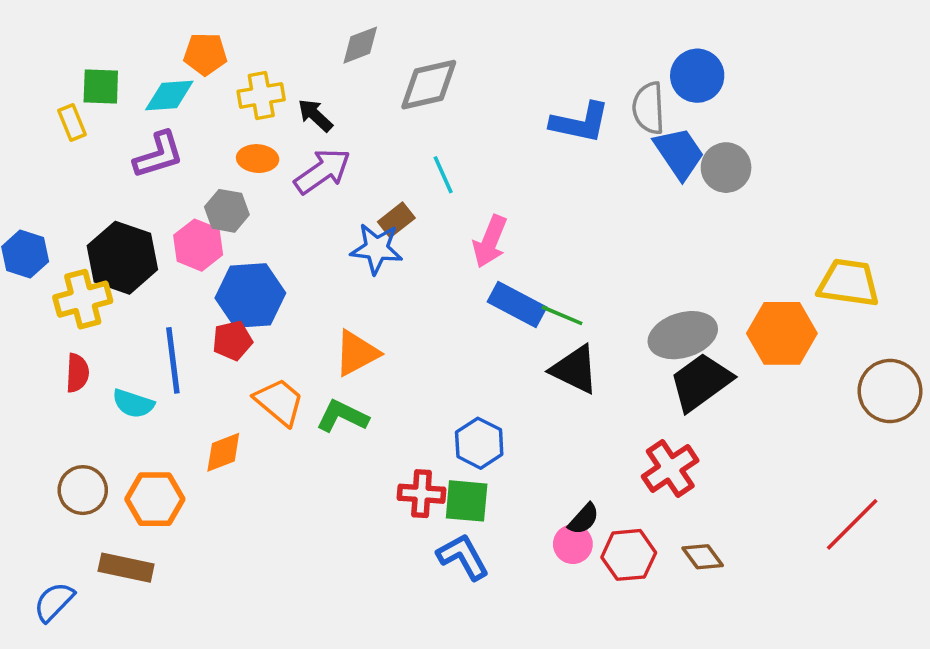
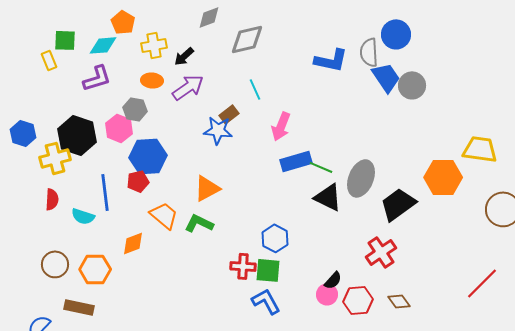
orange pentagon: (205, 54) -> (123, 22), turned 30
black arrow: (315, 115) -> (184, 56), turned -85
blue rectangle: (517, 305) -> (296, 161), turned -44
gray ellipse: (683, 335) -> (361, 178), moved, turned -51

